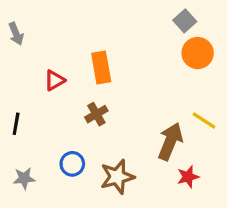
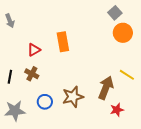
brown cross: (96, 114) -> (32, 74), moved, turned -32
brown star: (117, 177) -> (73, 97), moved
gray star: (24, 178) -> (15, 111), size x1.5

